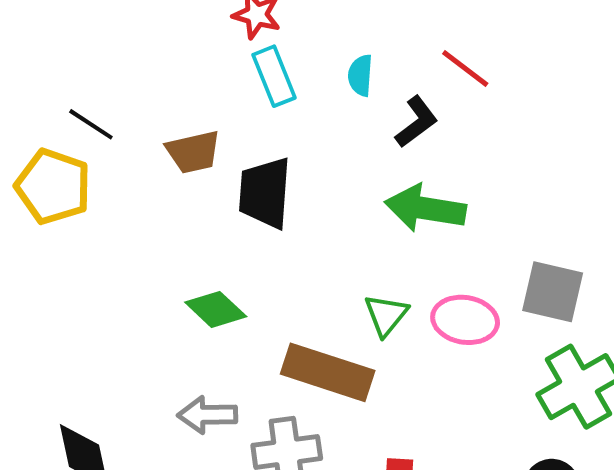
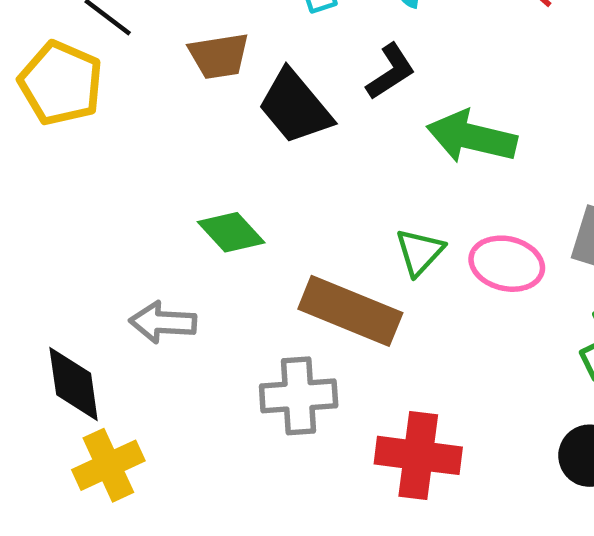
black L-shape: (416, 122) -> (391, 72), moved
black trapezoid: (265, 193) -> (295, 107), turned -48
gray arrow: (207, 415) -> (163, 322), moved

